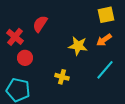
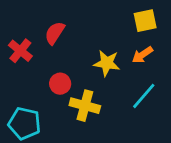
red circle: (25, 58) -> (60, 84), moved
yellow cross: (62, 77) -> (85, 106), size x1.5

